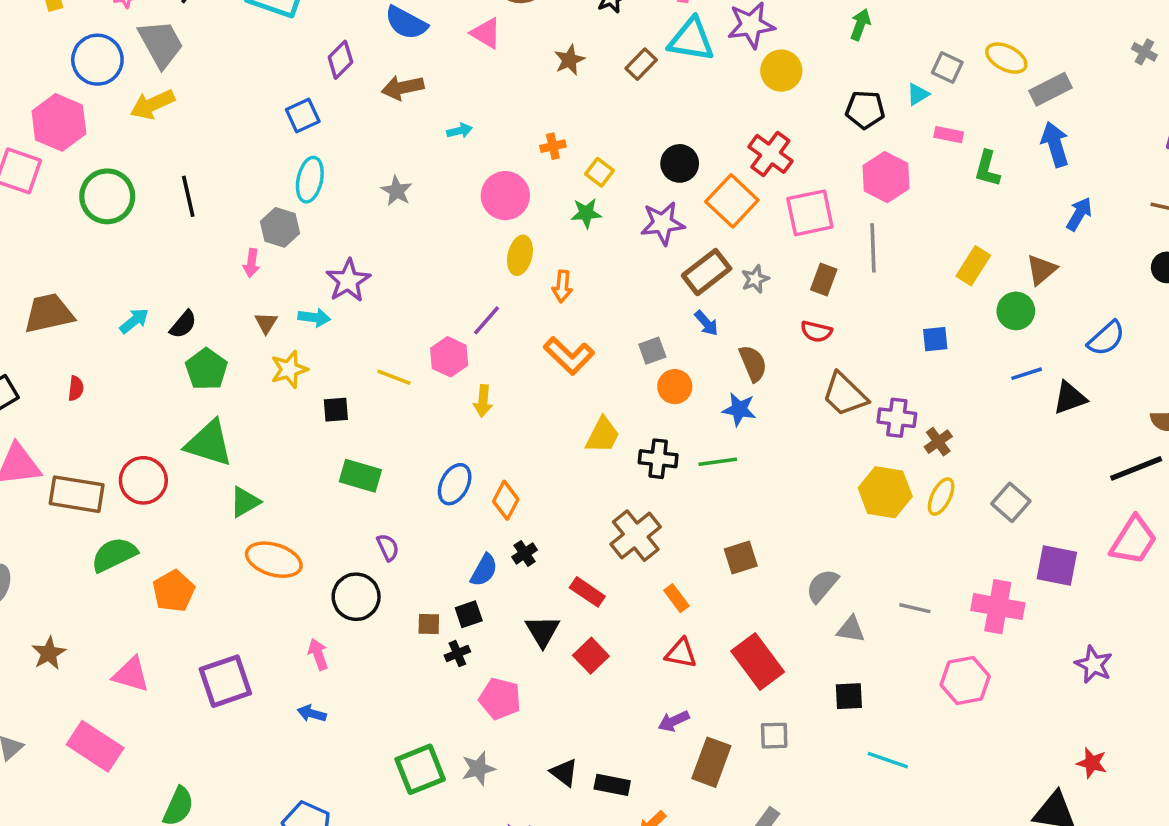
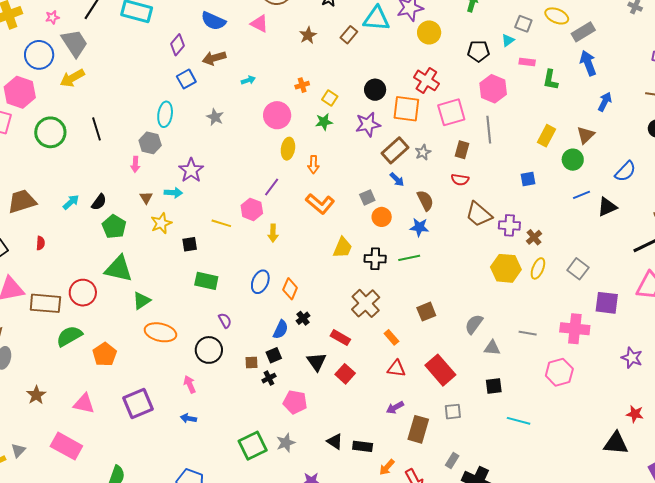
blue square: (303, 115) -> (186, 79), moved
orange square: (732, 201) -> (406, 109), turned -32

